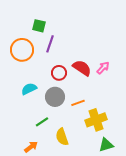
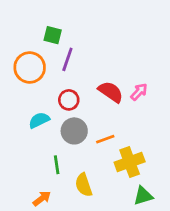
red circle: (59, 73) -> (69, 100), moved
green line: (42, 122) -> (57, 165), turned -64

